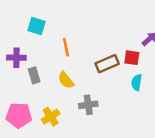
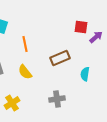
red square: (132, 58) -> (81, 27), moved
gray cross: (88, 105) -> (57, 99), moved

